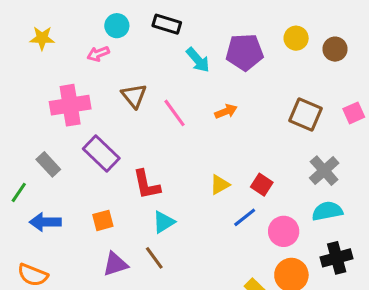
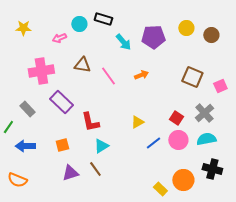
cyan circle: (117, 26) -> (79, 24), moved
brown triangle: (134, 96) -> (82, 65), turned -42
pink square: (354, 113) -> (220, 86), moved
red square: (262, 185) -> (176, 118), moved
pink circle: (284, 231) -> (178, 140), moved
black cross: (337, 258) -> (212, 169), turned 30

